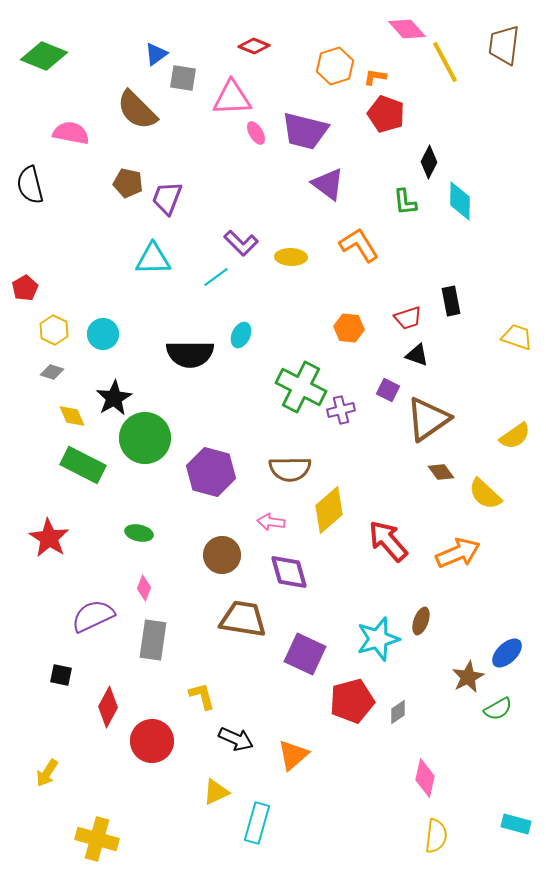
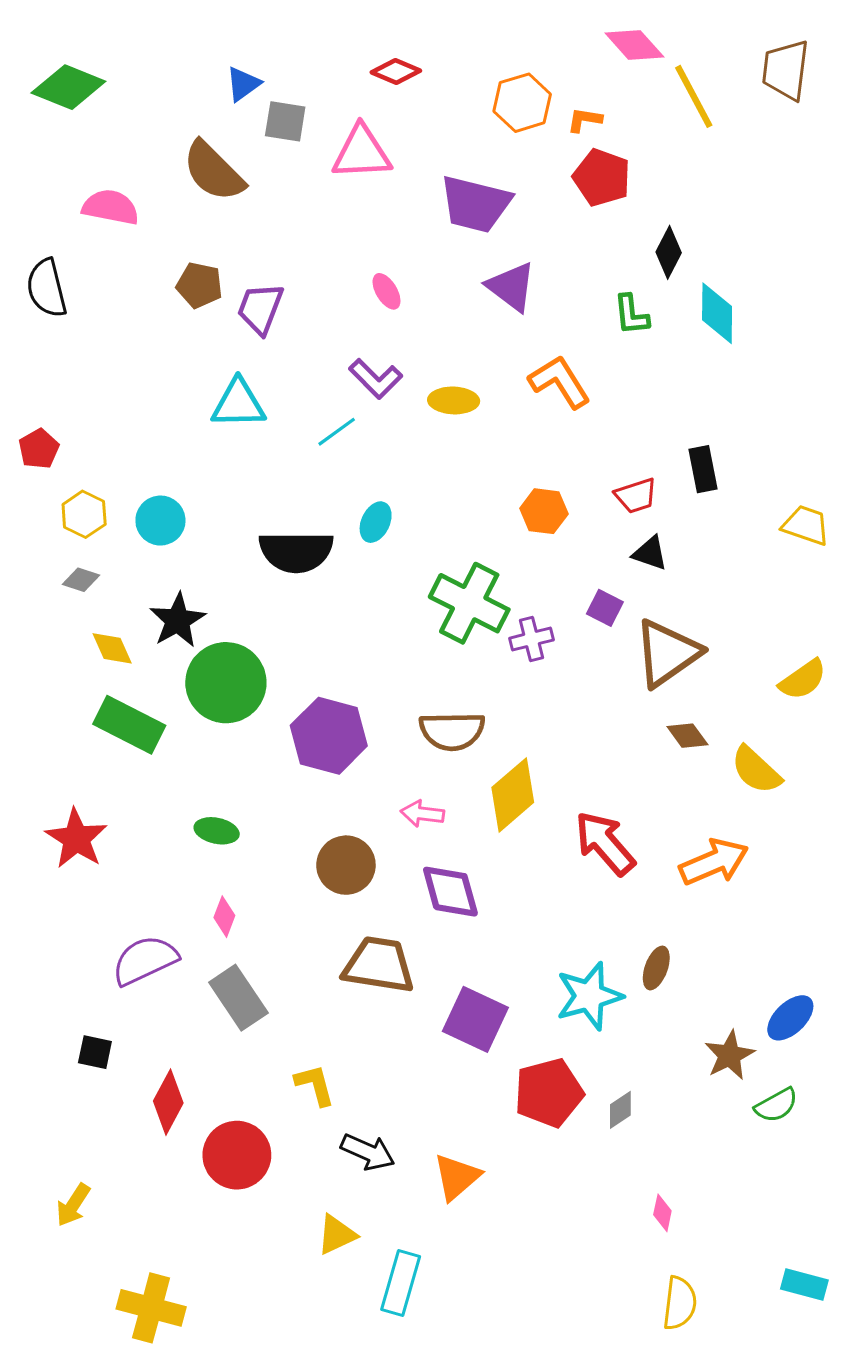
pink ellipse: (256, 133) -> (387, 291), moved
gray rectangle: (153, 640) -> (238, 998), turned -42
pink diamond: (425, 778) -> (662, 1213), size x0.6

